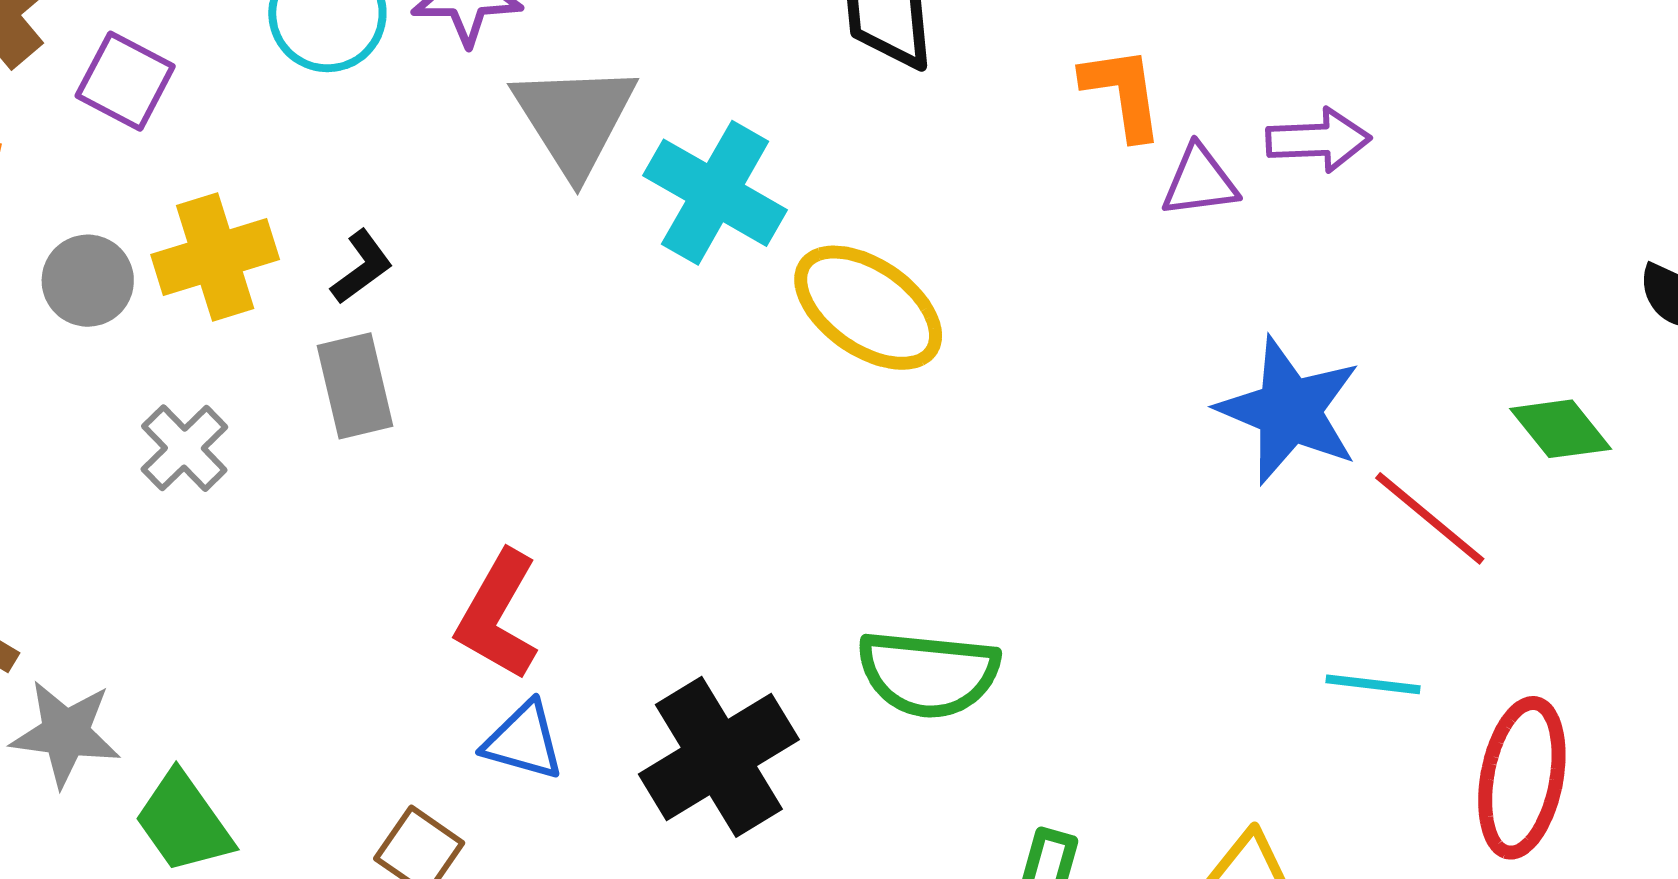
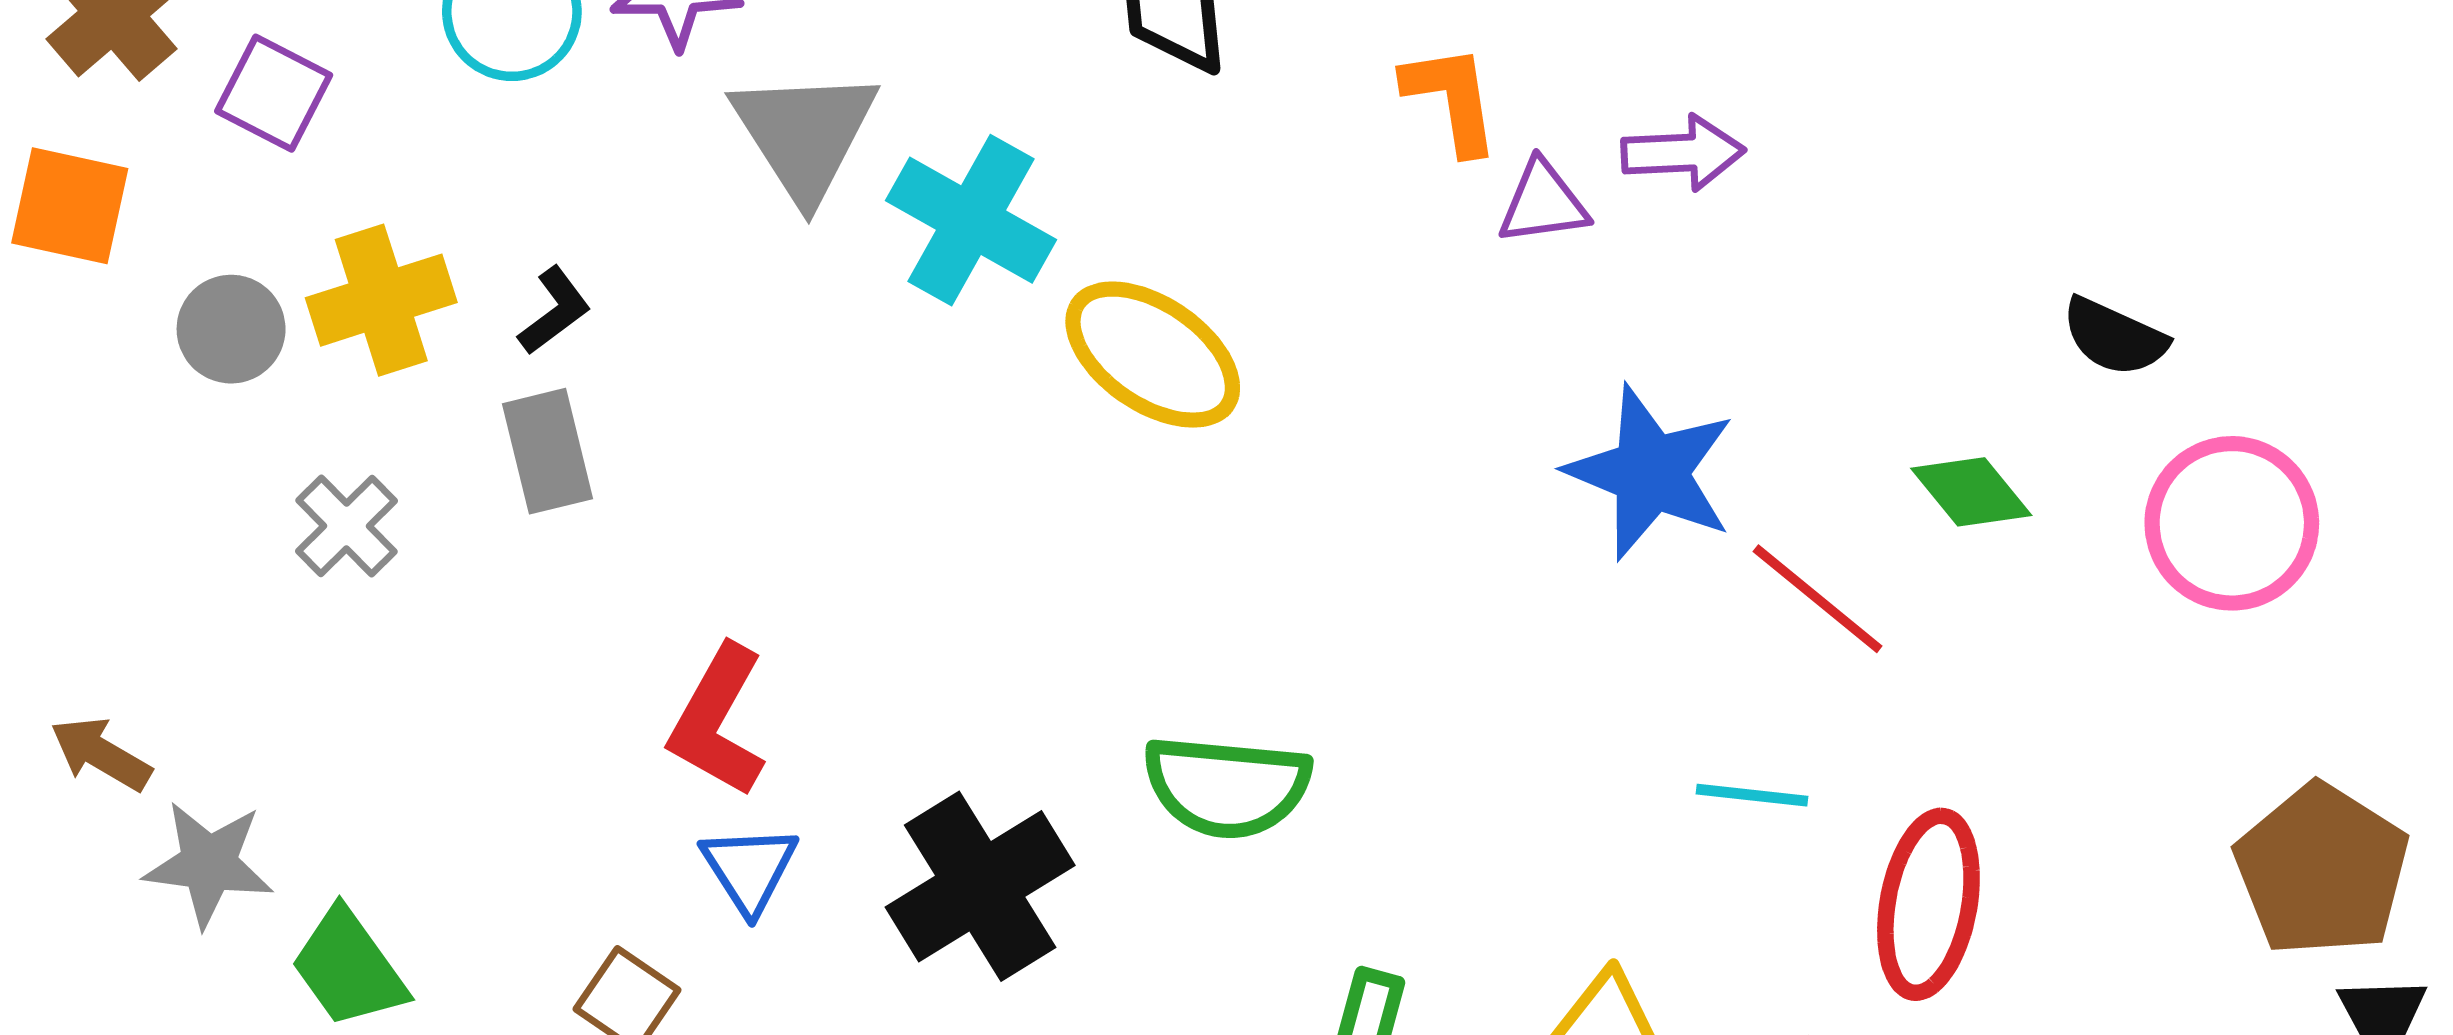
blue triangle: (523, 741) -> (749, 869), turned 42

